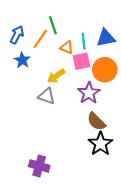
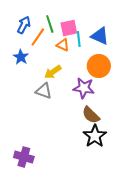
blue arrow: (17, 35) -> (24, 25), moved
blue triangle: (106, 38) -> (100, 36), turned 36
pink square: (81, 61) -> (69, 28), moved
purple star: (89, 93) -> (84, 88), turned -30
purple cross: (39, 166) -> (24, 157), moved

